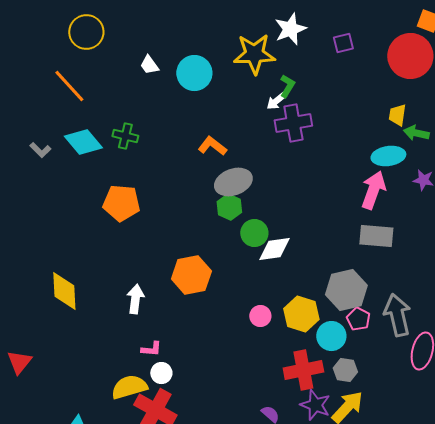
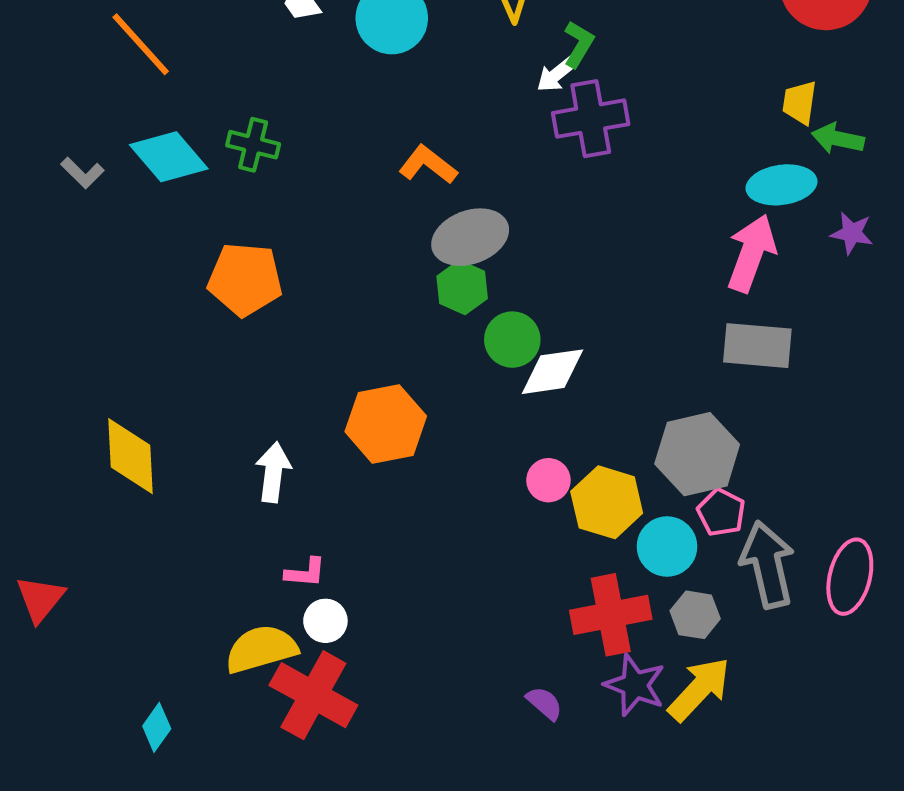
gray arrow: (397, 315) -> (767, 565), moved
pink circle: (260, 316) -> (548, 480), moved

